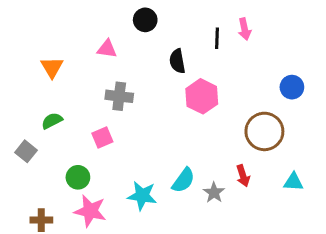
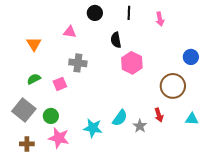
black line: (217, 38) -> (129, 13), moved
pink square: (102, 138) -> (60, 84), moved
gray square: (26, 151) -> (24, 110), moved, size x1.6

